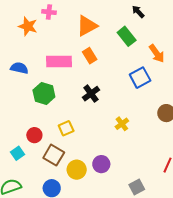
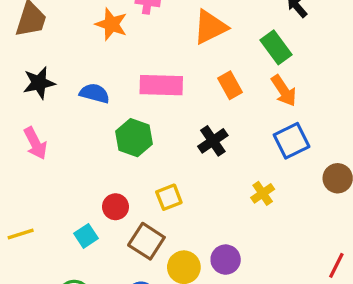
orange arrow: (157, 54) -> (284, 91), moved
orange rectangle: (90, 56) -> (230, 85), moved
blue square: (140, 78) -> (292, 141), moved

